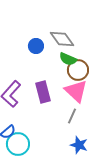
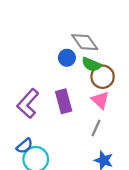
blue circle: (36, 46) -> (67, 58), moved
pink triangle: (76, 91) -> (100, 100), size x0.7

